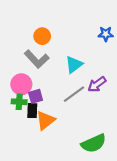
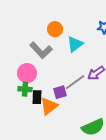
orange circle: (42, 36) -> (55, 29), moved
cyan triangle: (74, 65) -> (75, 44), moved
purple square: (36, 96) -> (60, 92), moved

